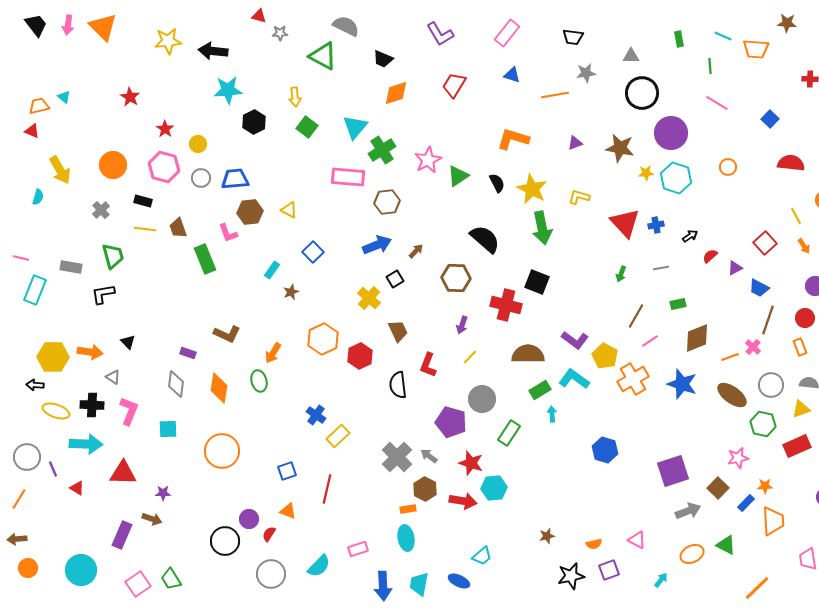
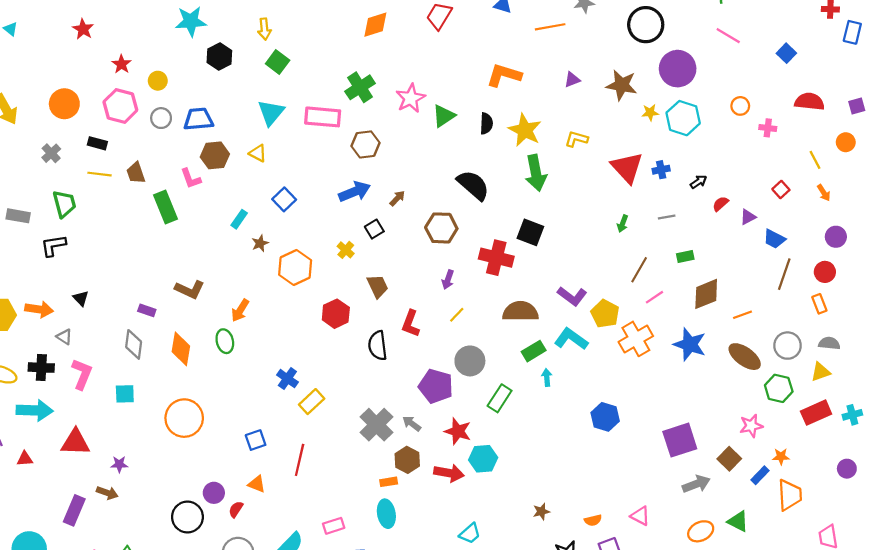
cyan triangle: (355, 127) -> (271, 113), moved
black semicircle: (497, 183) -> (486, 124), turned 30
red square: (765, 243) -> (781, 189), size x0.7
yellow cross: (369, 298) -> (346, 250), size x0.7
orange hexagon: (323, 339) -> (295, 268), moved
pink cross: (753, 347) -> (768, 128), moved, turned -35
red triangle: (77, 488) -> (25, 459), turned -35

